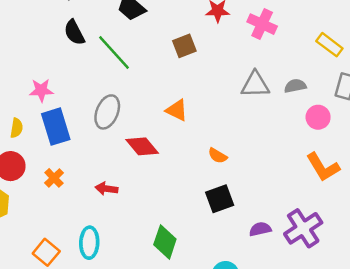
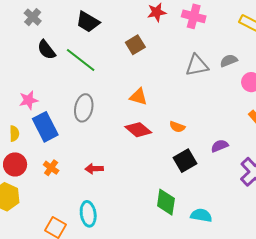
red diamond: (142, 146) -> (138, 130), moved
purple semicircle: (260, 229) -> (220, 146), moved
green diamond: (165, 242) -> (166, 202), moved

